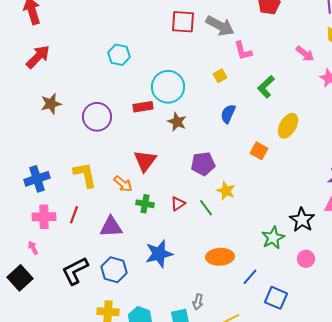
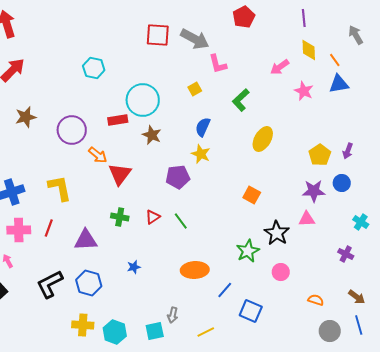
pink arrow: (305, 54) -> (280, 67), turned 108
orange square: (259, 151) -> (252, 195), moved
orange arrow: (123, 184) -> (98, 155), moved
yellow star: (226, 191) -> (201, 154), moved
blue star: (159, 254) -> (134, 267), size x0.5

